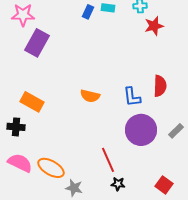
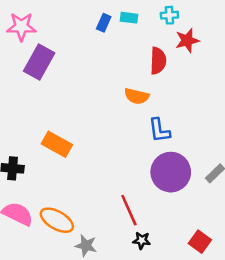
red semicircle: (160, 86) -> (158, 61), moved
orange semicircle: (90, 96) -> (137, 96), moved
orange rectangle: (32, 102) -> (57, 144), moved

